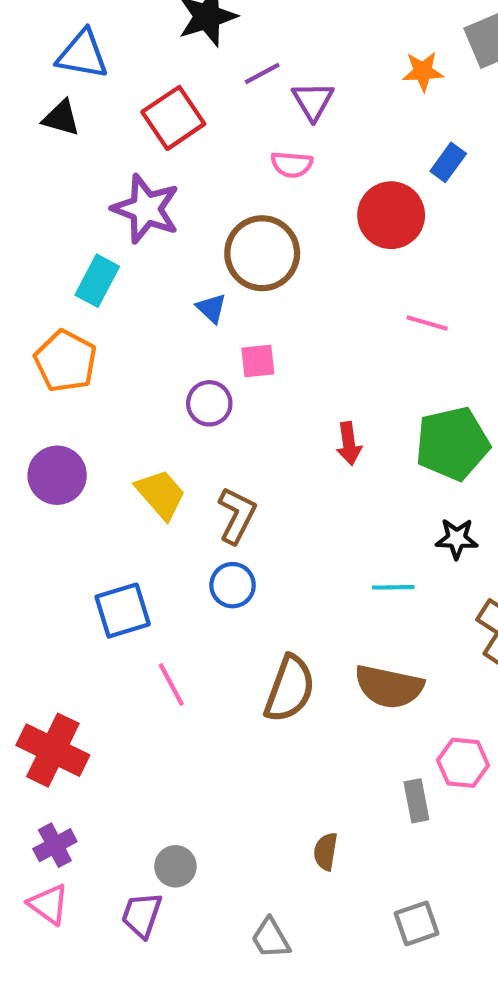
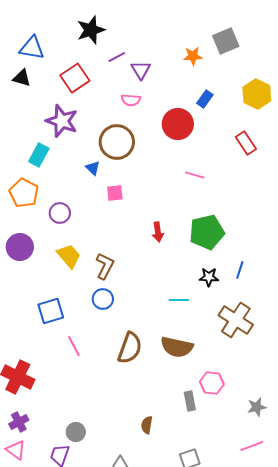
purple circle: (209, 403) -> (60, 213), moved

